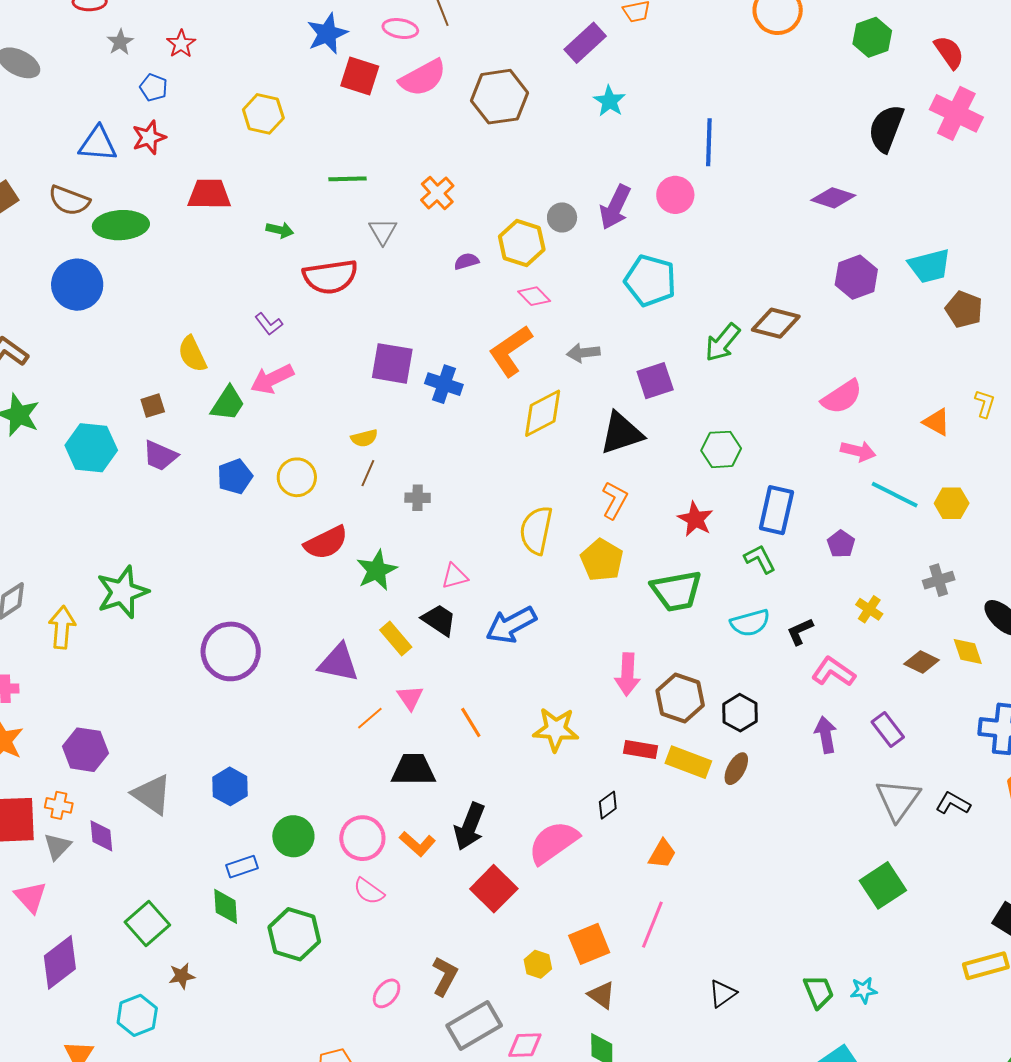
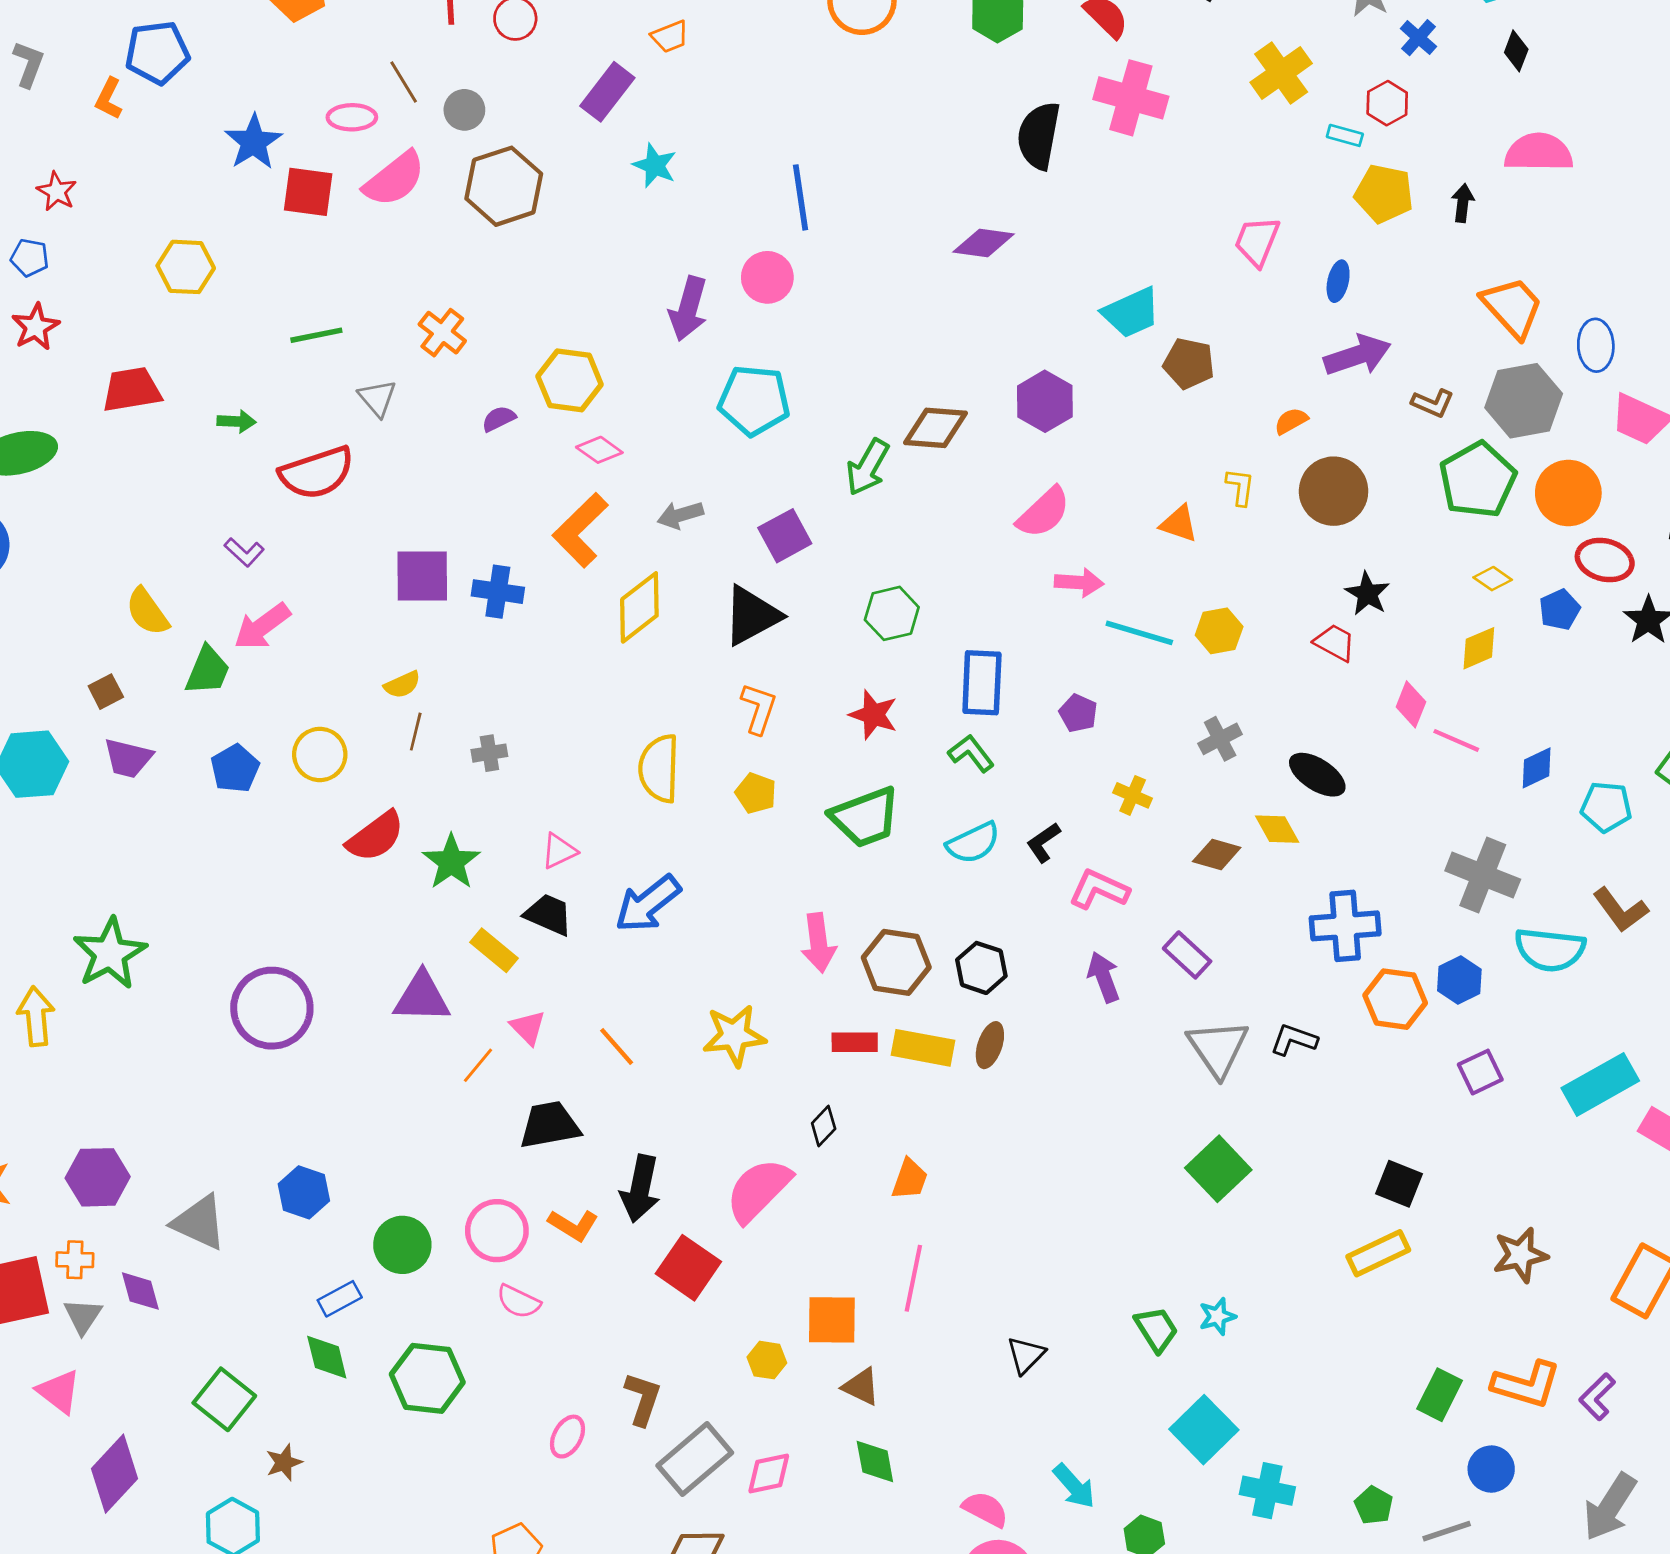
gray circle: (562, 217) -> (464, 110), moved
purple hexagon: (856, 277) -> (1045, 401), moved
yellow pentagon: (602, 560) -> (756, 793), size x0.7
orange square: (589, 944) -> (832, 1320), turned 33

